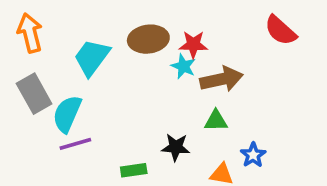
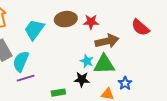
red semicircle: (280, 30) -> (140, 27), moved
cyan star: (183, 66) -> (87, 61), moved
green triangle: (216, 121) -> (104, 64), size x1.6

